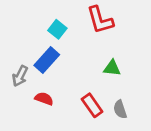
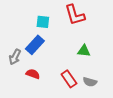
cyan square: (57, 29) -> (43, 22), turned -32
gray semicircle: (120, 109) -> (90, 82), turned -56

